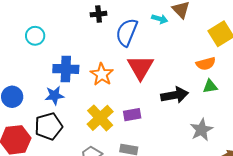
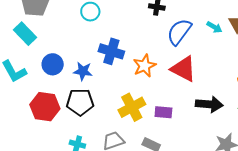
red triangle: (140, 67) -> (183, 69), turned -48
blue star: (54, 95) -> (83, 71), moved

